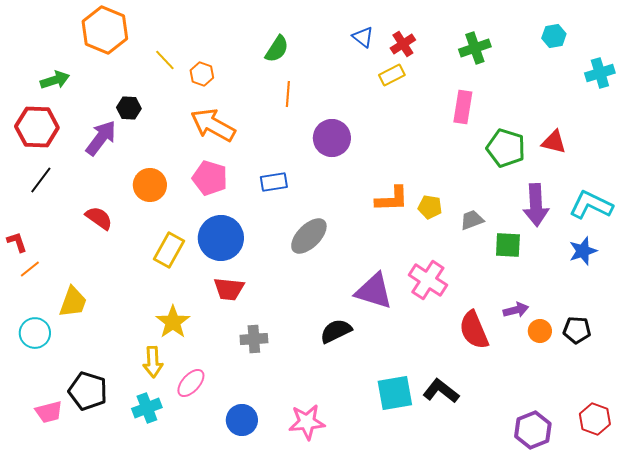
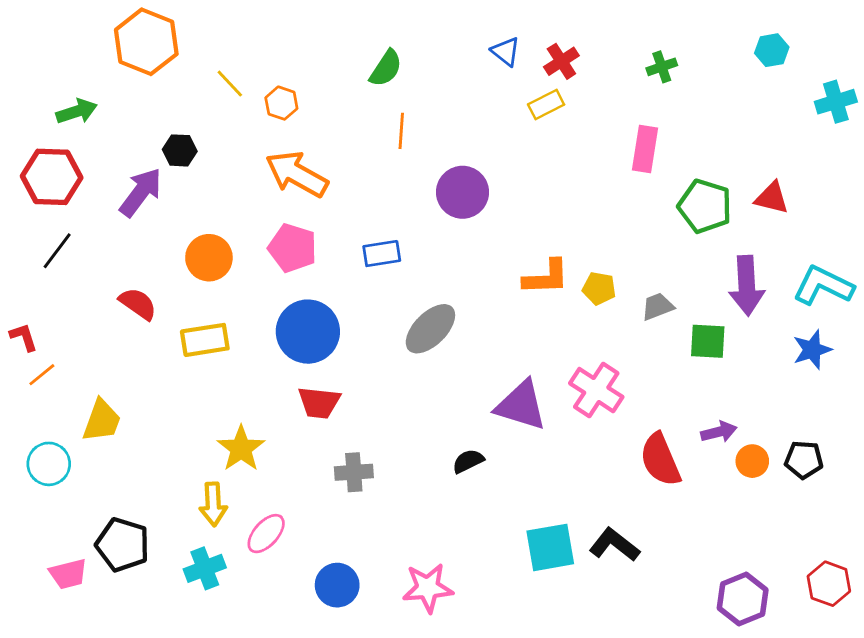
green cross: (475, 48) -> (662, 67), size x0.7
yellow rectangle: (169, 250) -> (205, 340), moved, turned 52
black semicircle: (336, 331) -> (468, 461), size x0.7

